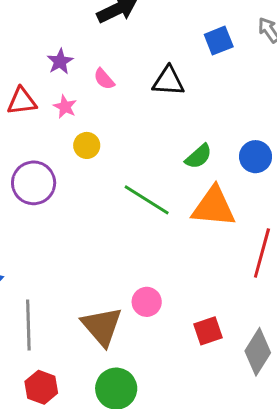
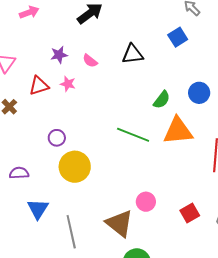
blue square: (219, 41) -> (178, 37), moved
purple star: (60, 61) -> (59, 55), turned 30
yellow circle: (87, 145) -> (75, 167), moved, size x1.8
purple circle: (34, 183) -> (57, 138), size x0.6

